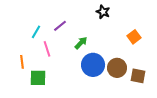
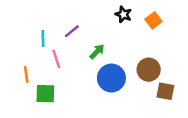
cyan line: (36, 32) -> (43, 38), turned -32
orange square: (134, 37) -> (153, 20), moved
brown circle: (117, 68) -> (149, 70), moved

